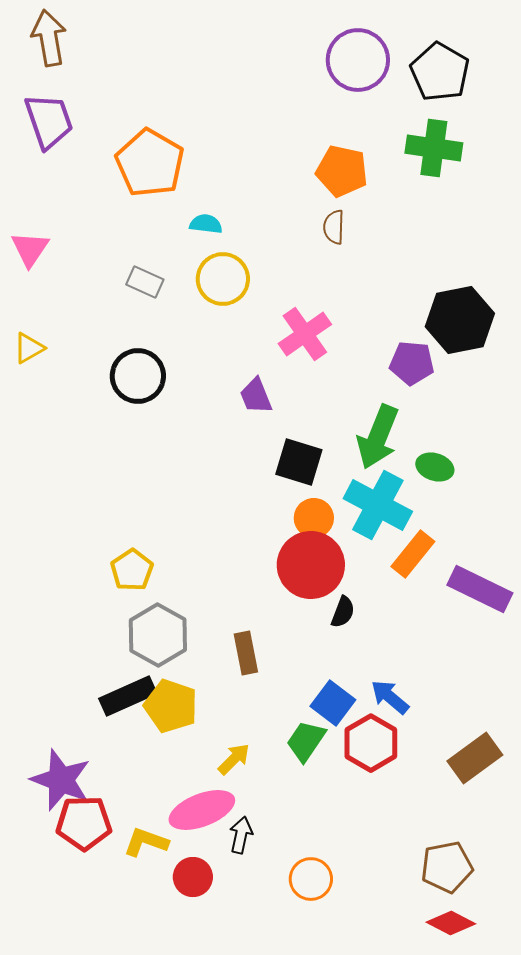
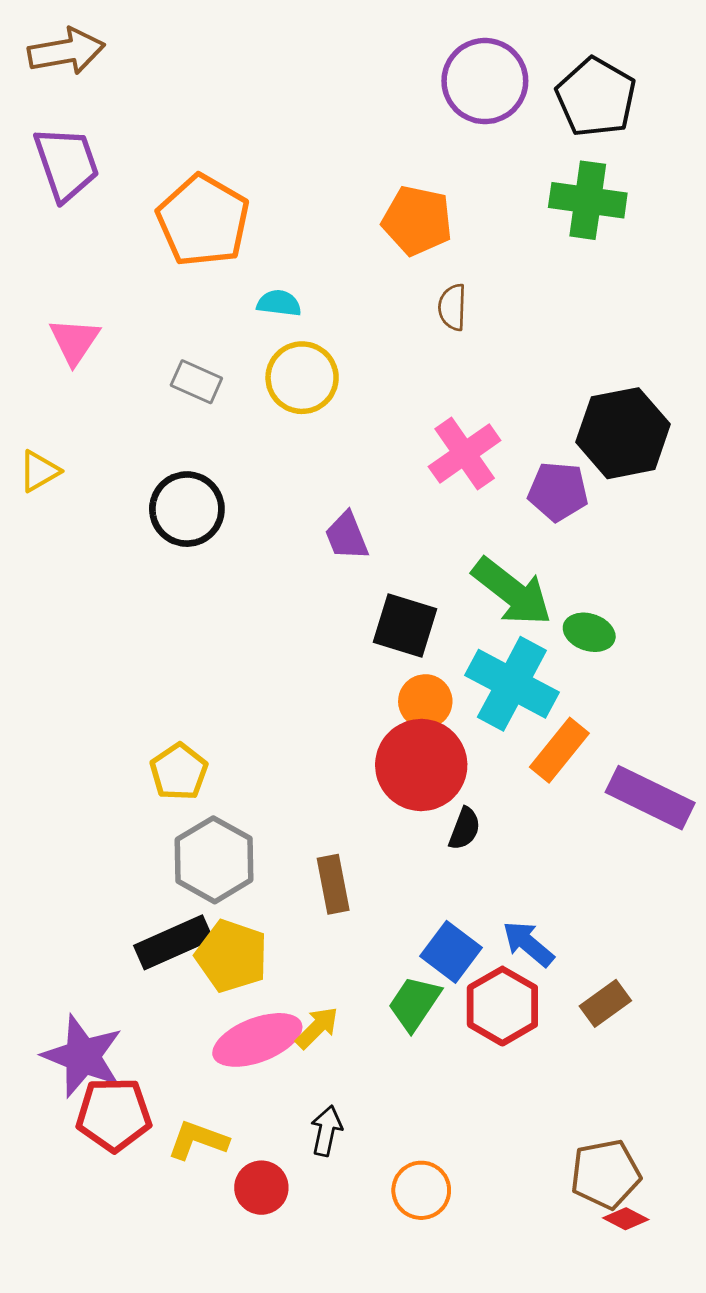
brown arrow: (49, 38) -> (66, 51), turned 90
orange pentagon: (342, 171) -> (417, 221), moved
pink triangle: (30, 249) -> (74, 341), moved
pink cross: (305, 334) -> (465, 453), moved
green arrow: (378, 437) -> (512, 592), turned -74
brown rectangle: (475, 758) -> (605, 1003), moved, size x0.7
pink ellipse: (202, 810) -> (257, 1040), moved
red diamond: (451, 923) -> (626, 1219), moved, size x0.7

